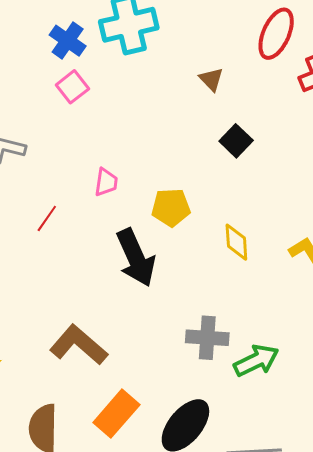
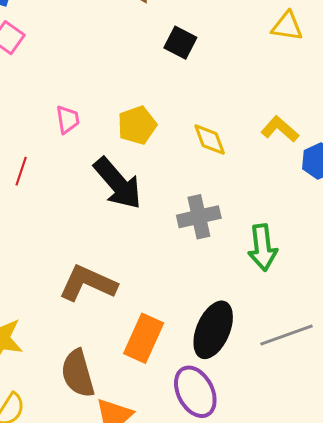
gray cross: (207, 338) -> (199, 217), moved
green arrow: (256, 361) -> (263, 247), turned 126

